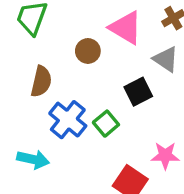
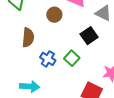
blue cross: (68, 120) -> (48, 59), size x0.7

